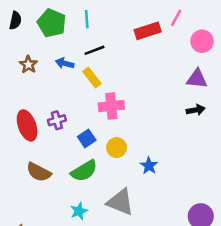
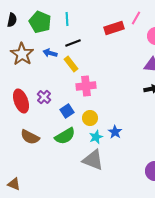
brown star: (28, 65) -> (22, 54), size x1.6
purple cross: (57, 120) -> (44, 97), turned -32
cyan star: (79, 211) -> (96, 137), moved

